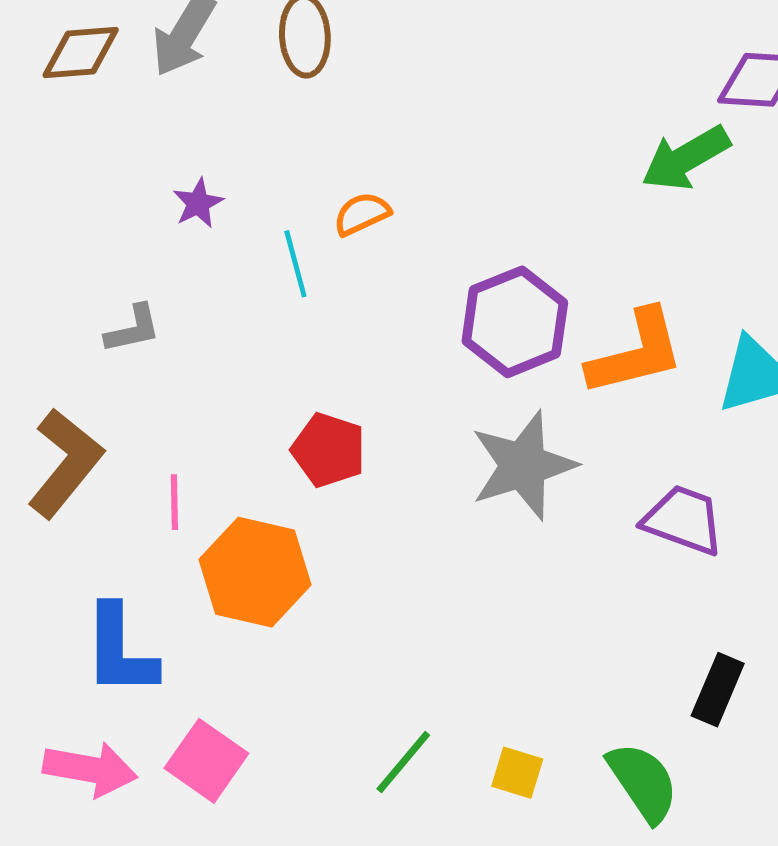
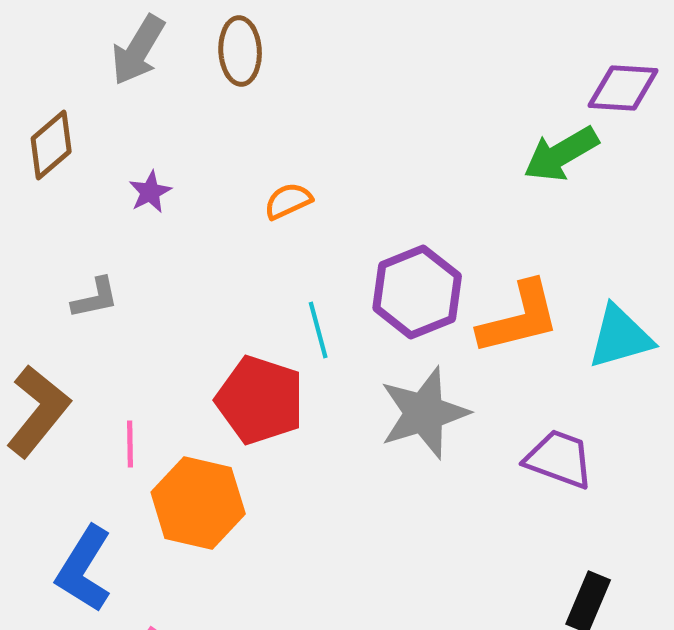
brown diamond: (81, 53) -> (51, 145), moved, turned -36
cyan line: (295, 264) -> (318, 330), moved
red pentagon: (329, 450) -> (260, 400), size x1.4
blue L-shape: (120, 650) -> (84, 569), turned 32

